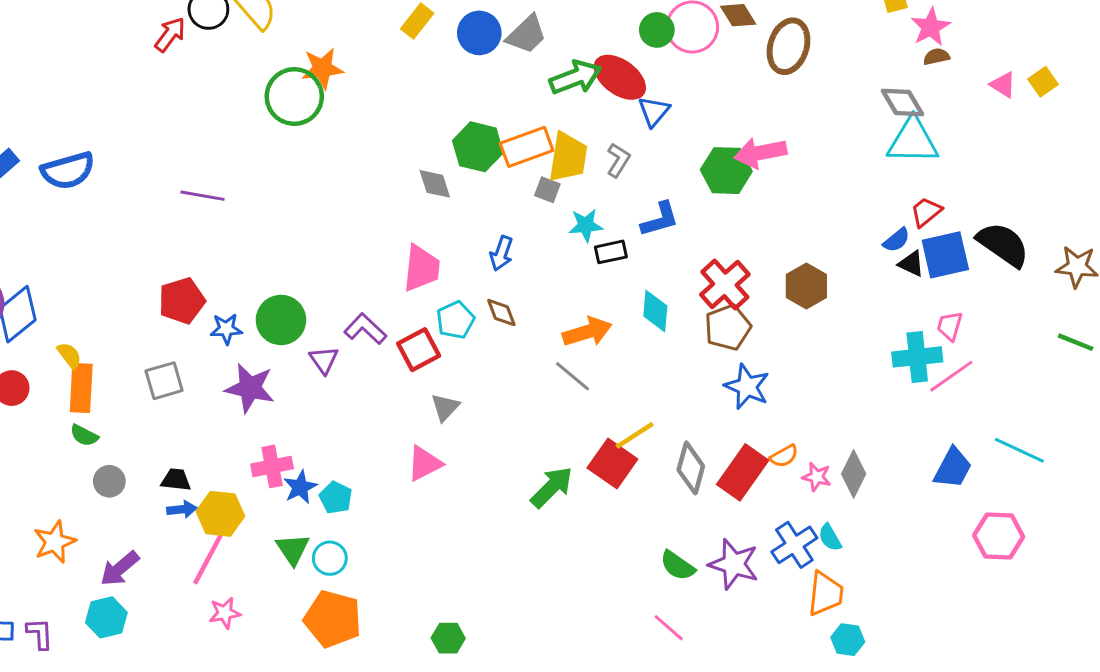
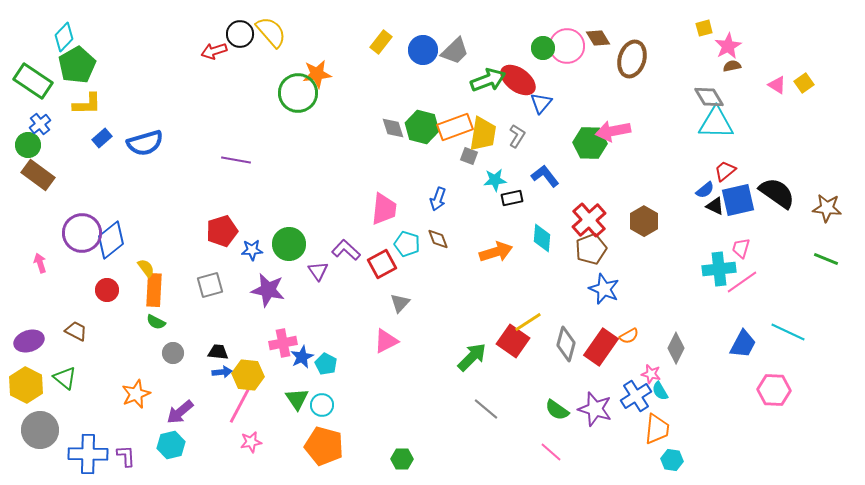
red arrow: (170, 34) -> (214, 51), turned -145
gray diamond: (435, 184) -> (393, 128), moved
blue L-shape: (660, 219) -> (545, 176), turned -112
cyan pentagon: (456, 320) -> (407, 244), turned -30
gray line: (572, 376) -> (486, 409), moved
pink star: (817, 477) -> (651, 374), moved

